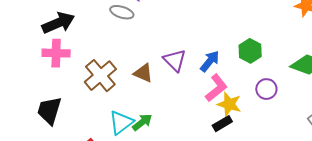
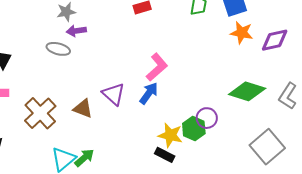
green hexagon: (250, 51) -> (194, 129), moved
pink L-shape: (216, 88) -> (157, 67), moved
black rectangle: (222, 124) -> (165, 155), turned 60

